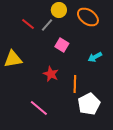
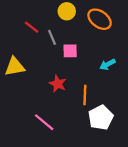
gray line: (47, 25) -> (52, 37), moved, turned -64
pink square: (62, 45) -> (70, 51), turned -32

